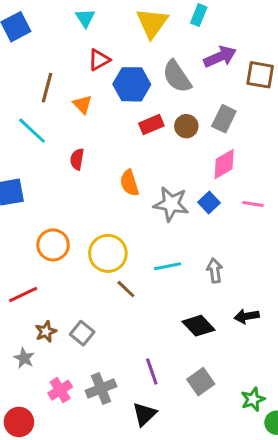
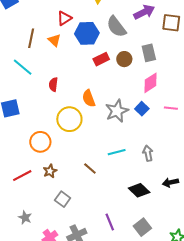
orange triangle: (82, 104) -> (54, 40), moved
gray rectangle: (224, 119) -> (149, 53), turned -36
gray star: (171, 204) -> (117, 111), turned -30
yellow circle: (108, 253) -> (69, 119), moved
brown star: (46, 332) -> (50, 171), moved

